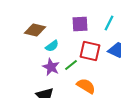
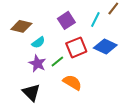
purple square: (80, 24) -> (66, 20), turned -30
red square: (90, 51) -> (76, 47), turned -35

